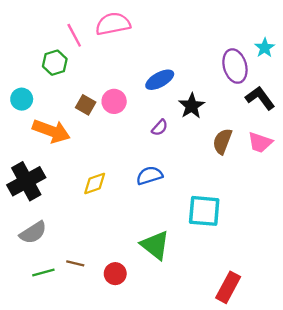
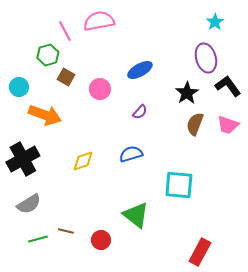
cyan star: (265, 48) -> (215, 22), moved
brown square: (86, 105) -> (66, 77), moved
black star: (192, 106) -> (187, 93), moved

